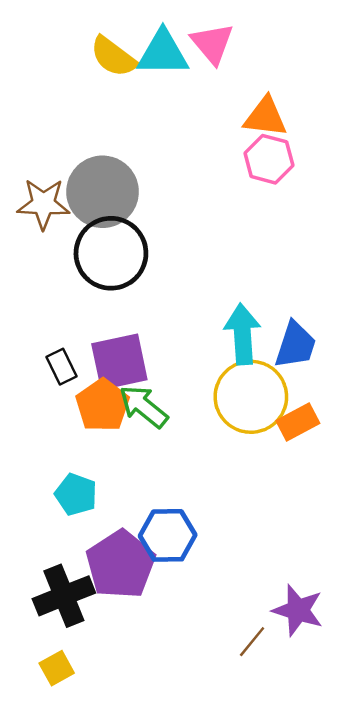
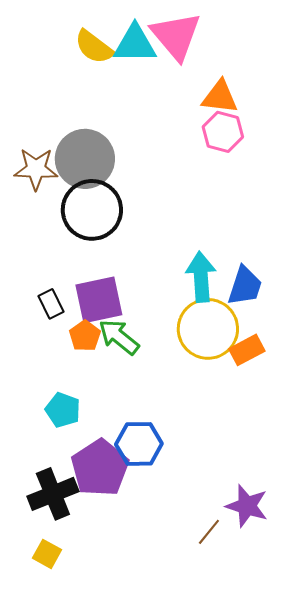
pink triangle: (212, 43) -> (176, 36), size x1.4
orange pentagon: (103, 405) -> (85, 336), size x0.7
yellow square: (57, 668) -> (47, 554), turned -32

